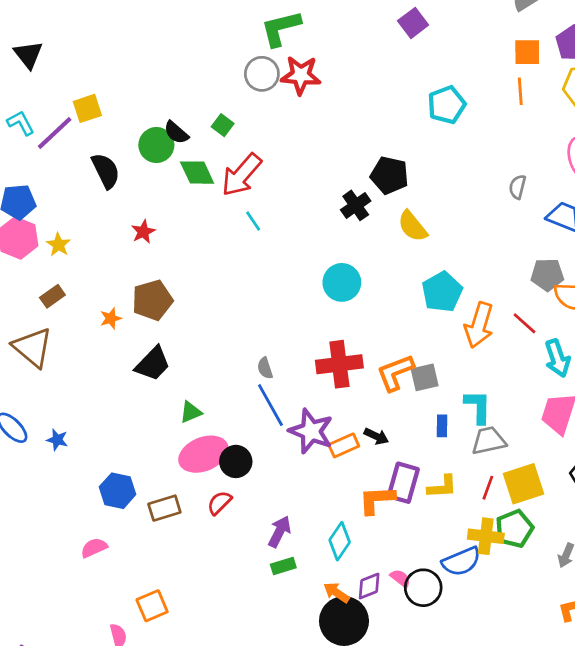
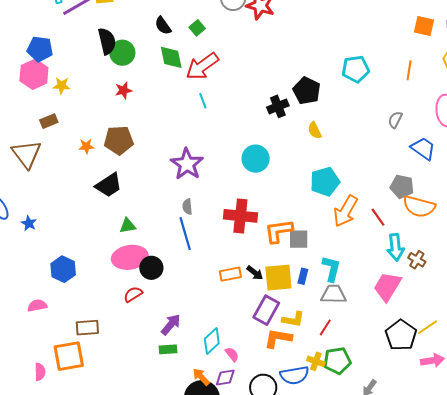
orange line: (520, 91) -> (409, 70), moved
cyan pentagon: (447, 105) -> (356, 69), moved
green circle: (156, 145) -> (122, 53), moved
yellow semicircle: (412, 226) -> (315, 130), size x0.7
yellow star: (58, 245) -> (61, 86), turned 30
purple star: (311, 431) -> (187, 164), moved
yellow square: (524, 484) -> (278, 278), moved
orange L-shape: (377, 500) -> (278, 338), moved
brown rectangle: (164, 508) -> (87, 328), moved
yellow cross: (486, 536) -> (316, 361), size x0.7
pink semicircle: (400, 578) -> (232, 354), moved
orange square: (152, 606) -> (69, 356), size x1.4

